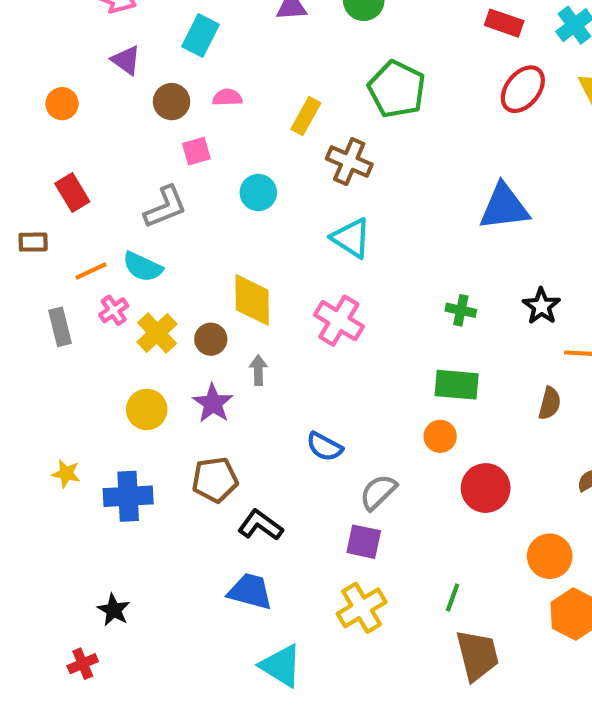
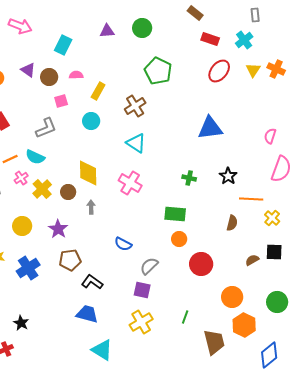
purple triangle: (126, 60) -> (28, 70), moved
yellow rectangle: (306, 116) -> (98, 91), moved
brown cross: (349, 161) -> (135, 106), turned 35
green rectangle: (457, 385) -> (175, 214), moved
purple star: (213, 403) -> (58, 229), moved
yellow circle: (147, 409) -> (22, 226), moved
blue cross: (128, 496) -> (28, 268), turned -30
brown trapezoid: (477, 655) -> (214, 342), moved

